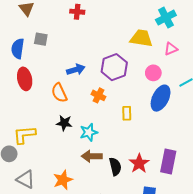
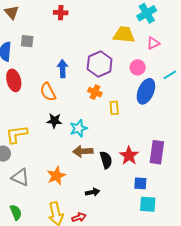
blue arrow: (76, 70) -> (63, 69), turned -72
orange cross: (99, 95) -> (95, 92), moved

